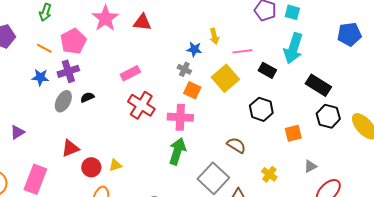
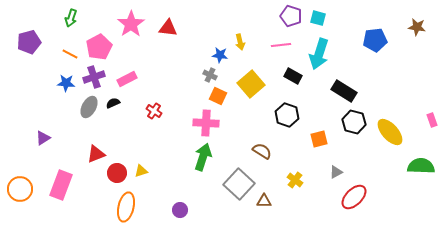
pink line: (242, 51) -> (281, 45), moved
pink rectangle: (130, 73) -> (127, 79), moved
red cross: (141, 105) -> (154, 111), moved, size x0.6

